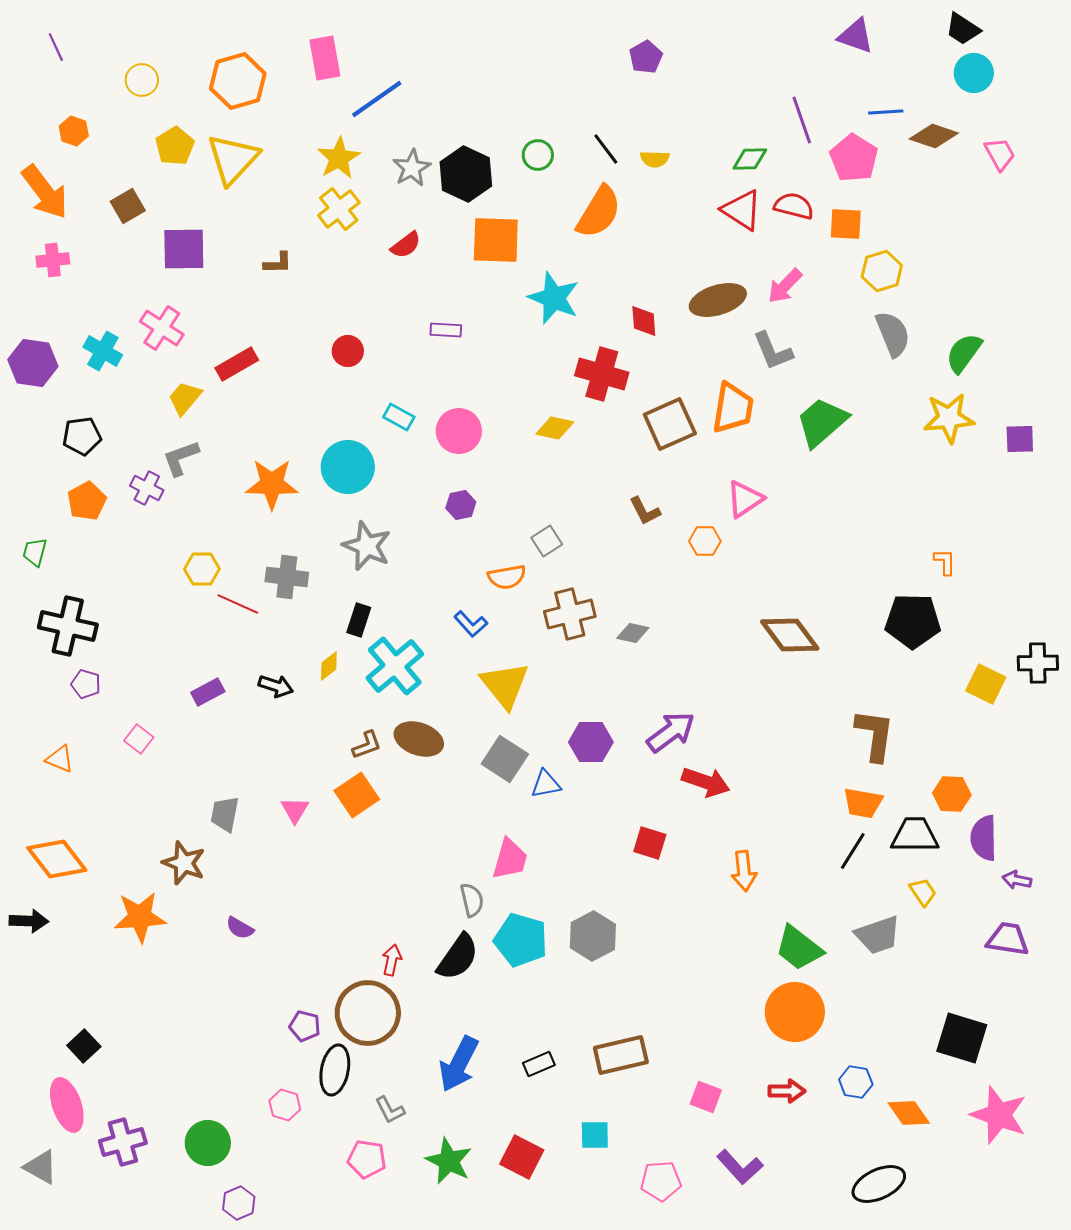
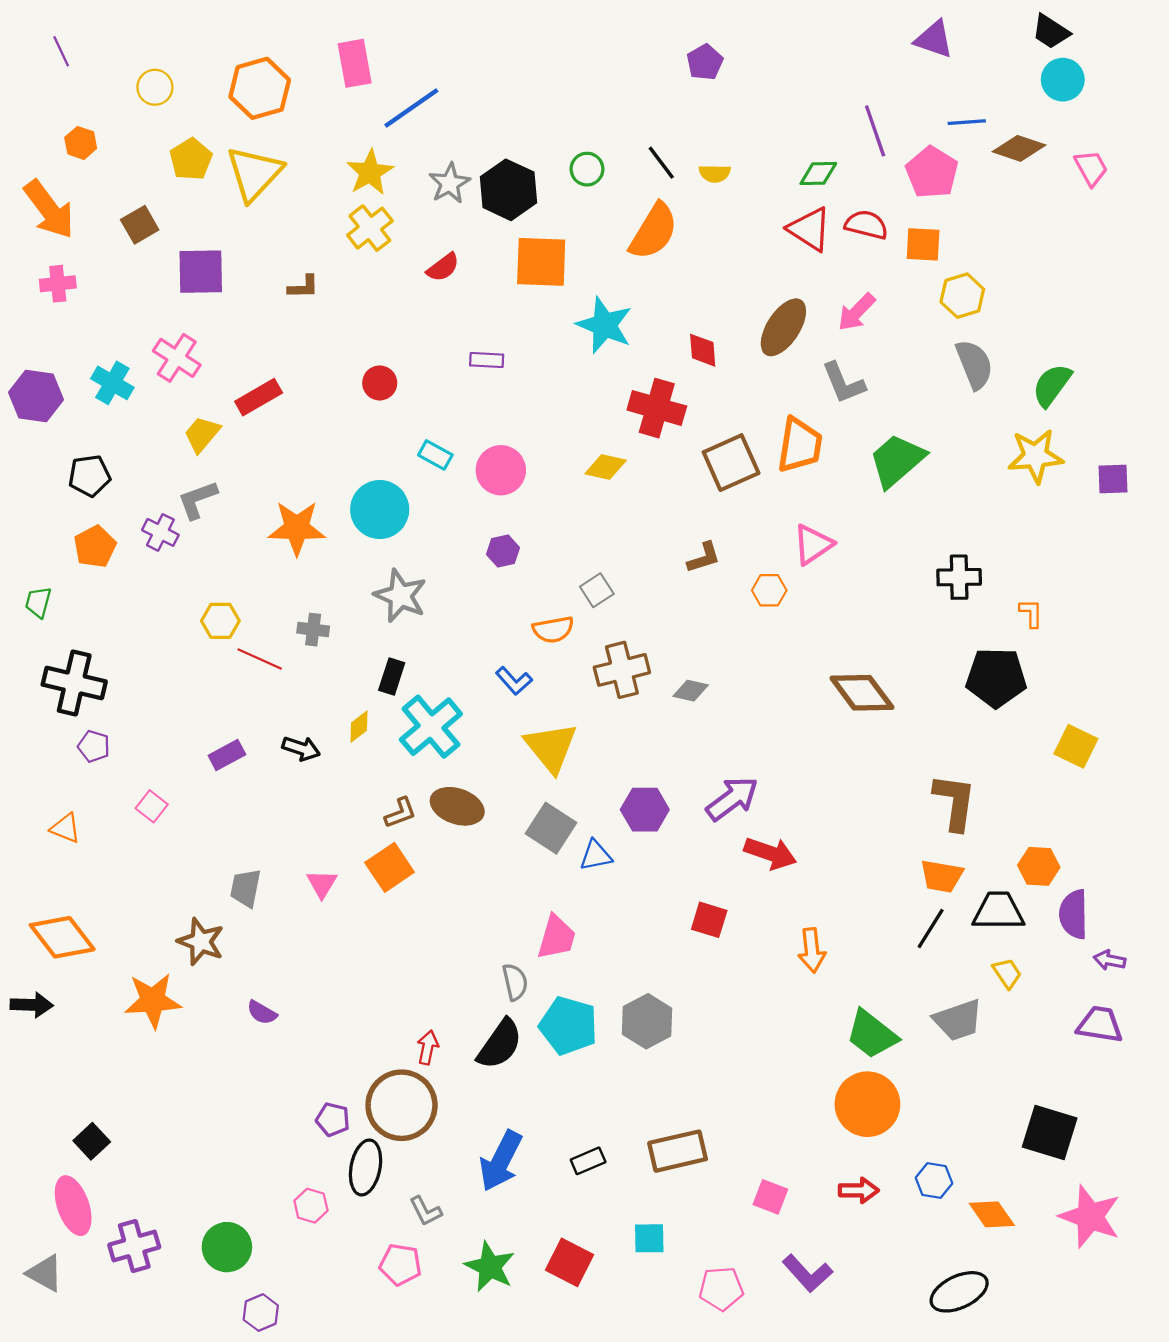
brown ellipse: (718, 300) -> (783, 327), turned -40
brown L-shape: (645, 511) -> (704, 558), turned -80
gray cross: (287, 577) -> (313, 630), size x0.7
black cross: (1038, 663) -> (959, 577), moved

